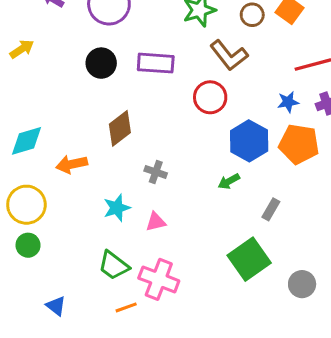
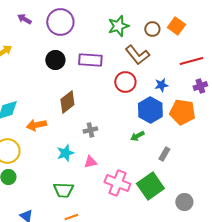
blue star: (288, 102) -> (161, 85), moved
gray cross: (156, 172) -> (90, 130), turned -32
green trapezoid: (114, 265) -> (63, 190), turned -35
pink cross: (159, 279) -> (117, 183), moved

